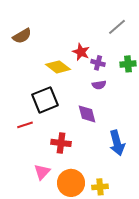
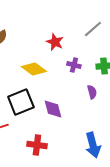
red star: (81, 52) -> (55, 42), moved
purple semicircle: (99, 85) -> (92, 92), moved, turned -96
purple diamond: (87, 114) -> (53, 109), moved

